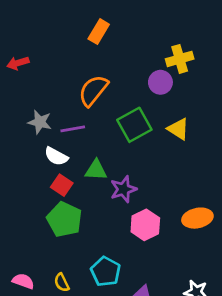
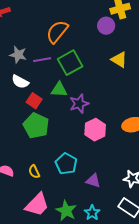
green square: (134, 125) -> (70, 63), moved
white semicircle: (56, 156) -> (20, 82), moved

